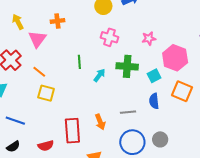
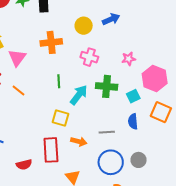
orange cross: (57, 21) -> (51, 42), moved, size x1.5
cyan arrow: (99, 75) -> (79, 95), size x1.5
yellow square: (46, 93) -> (60, 118), moved
orange arrow: (100, 122) -> (79, 142), turned -56

